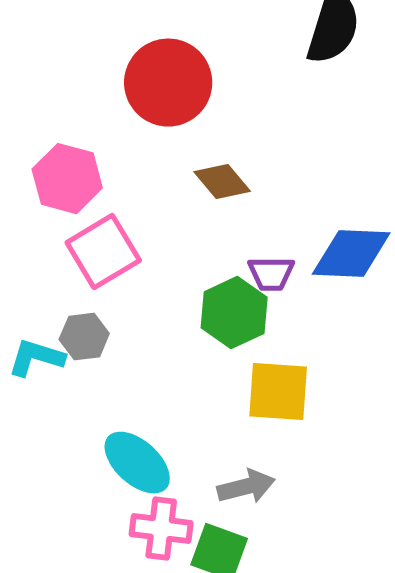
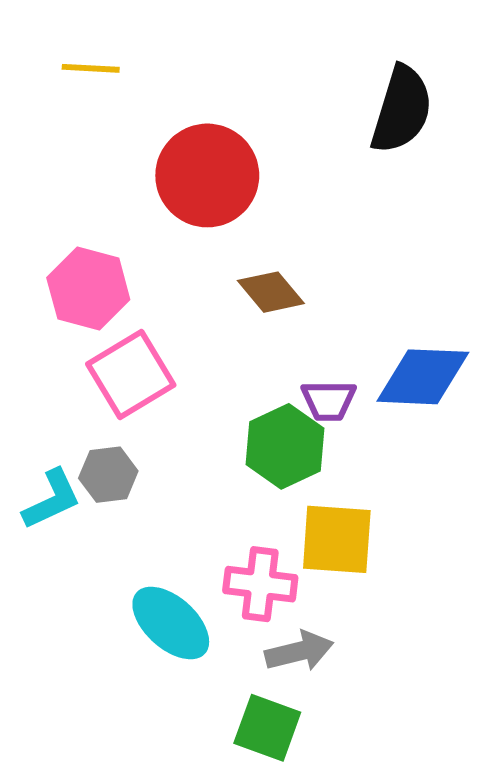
cyan L-shape: (36, 358) -> (52, 499), turned 138
pink cross: (161, 529) -> (260, 584), moved

